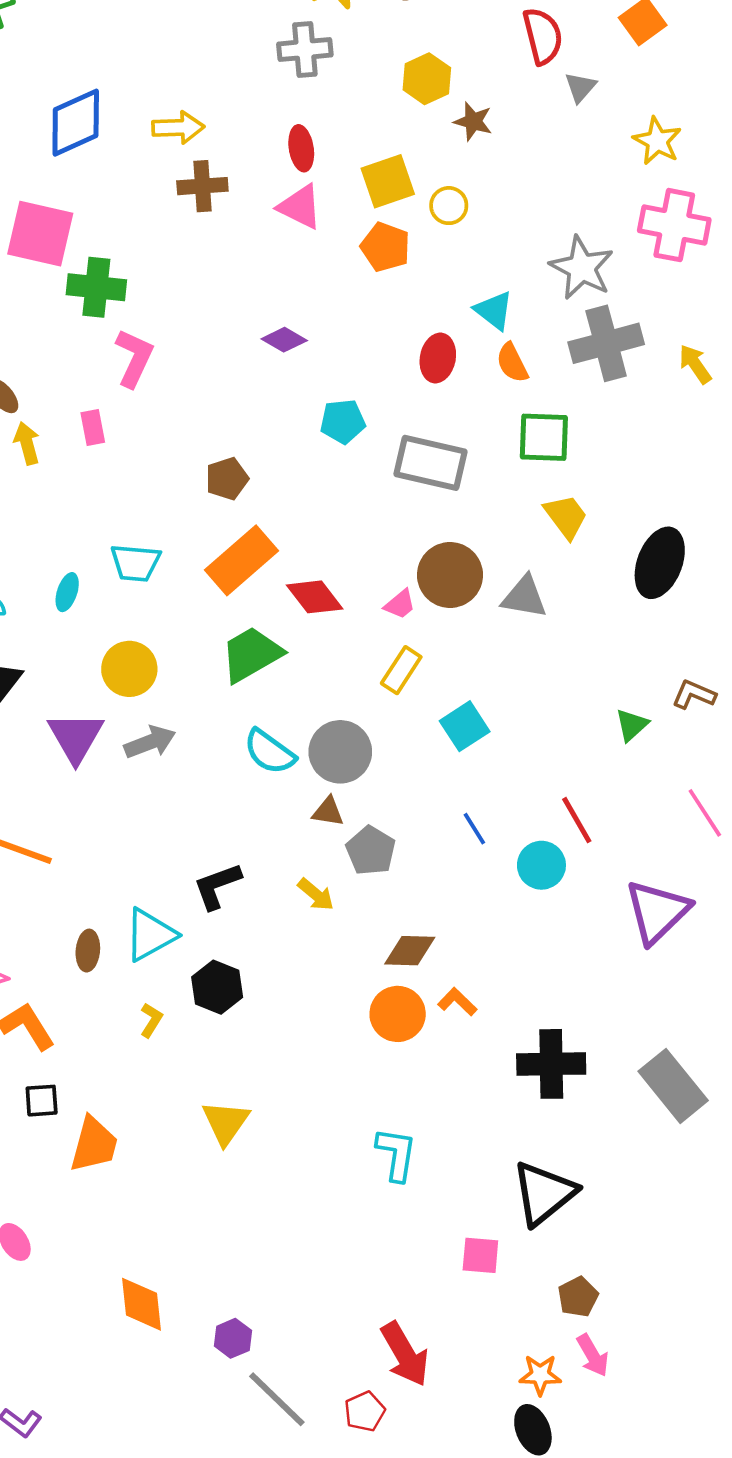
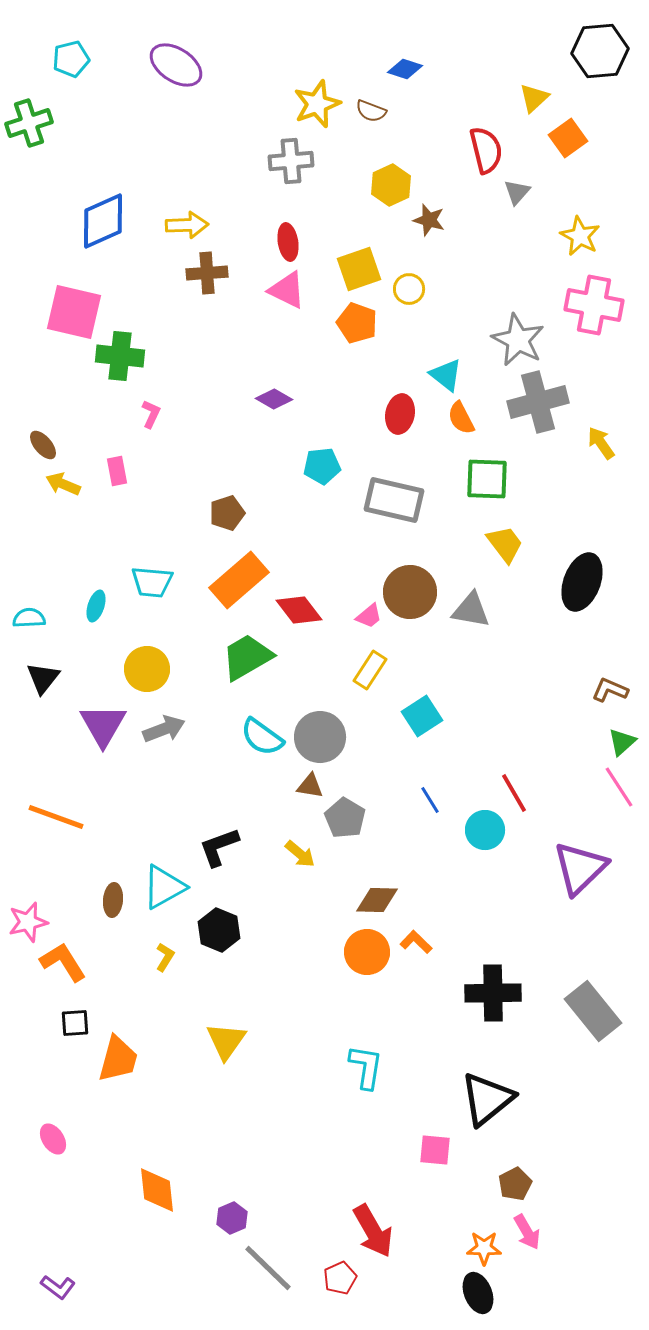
pink L-shape: (134, 358) -> (151, 414), size x0.6
yellow arrow: (695, 364) -> (601, 443), moved
yellow arrow: (27, 443) -> (63, 484), turned -52
green triangle: (632, 725) -> (622, 742), moved

